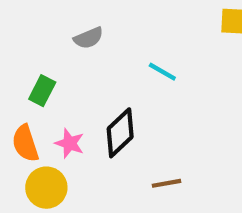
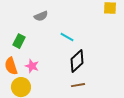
cyan line: (162, 72) -> (67, 37), moved
black diamond: (120, 133) -> (77, 61), moved

